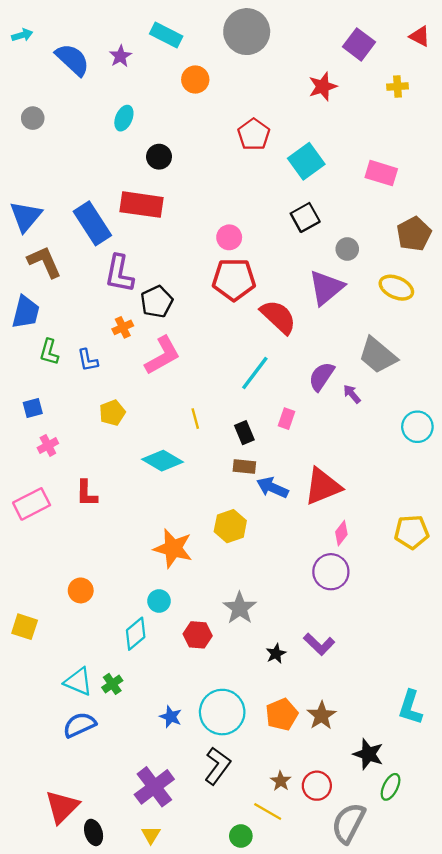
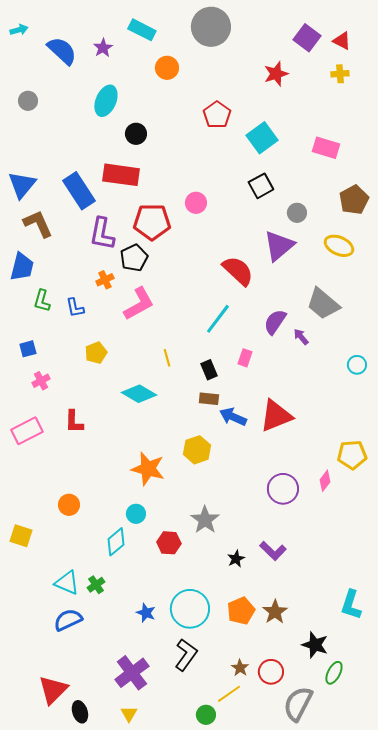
red triangle: (420, 36) -> (342, 41), moved
cyan ellipse: (124, 118) -> (106, 101), size x1.4
red pentagon: (234, 279) -> (152, 222), moved
cyan circle: (417, 427) -> (357, 365), size x0.7
pink diamond: (341, 533) -> (325, 481), moved
yellow line: (268, 811) -> (229, 694), turned -65

